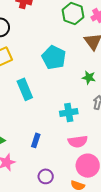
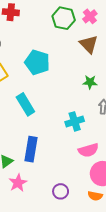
cyan pentagon: (54, 57) -> (37, 62), moved
blue rectangle: (36, 140) -> (31, 149), moved, size x1.6

